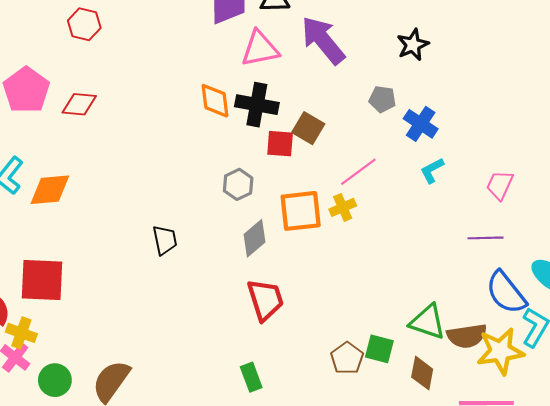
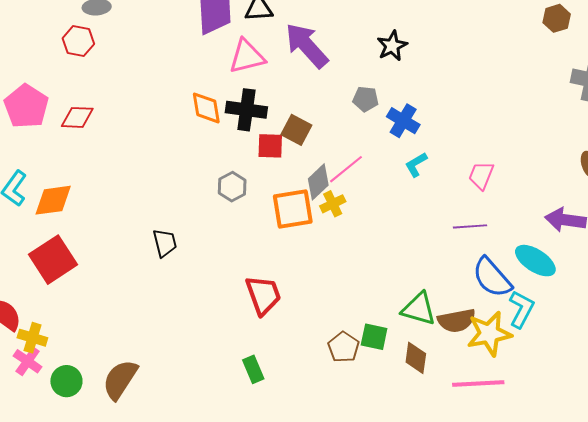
gray diamond: (254, 238) -> (318, 182), moved
red square: (42, 280) -> (53, 260), moved, turned -33

